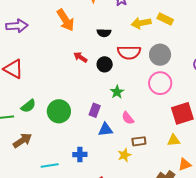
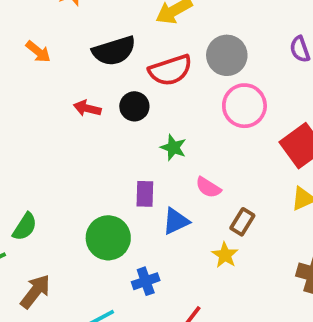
orange arrow: (66, 20) -> (38, 52), size x0.6
black semicircle: (104, 33) -> (114, 51), size x1.6
green circle: (59, 111) -> (108, 238), moved
brown rectangle: (139, 141) -> (242, 222), turned -32

